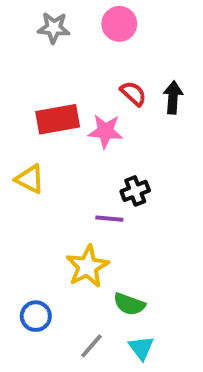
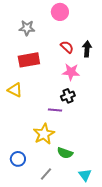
gray star: (54, 28) -> (27, 28), moved
pink star: (105, 131) -> (71, 72), moved
cyan triangle: (141, 348) -> (85, 175), moved

